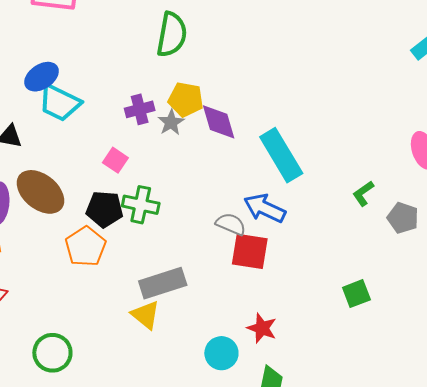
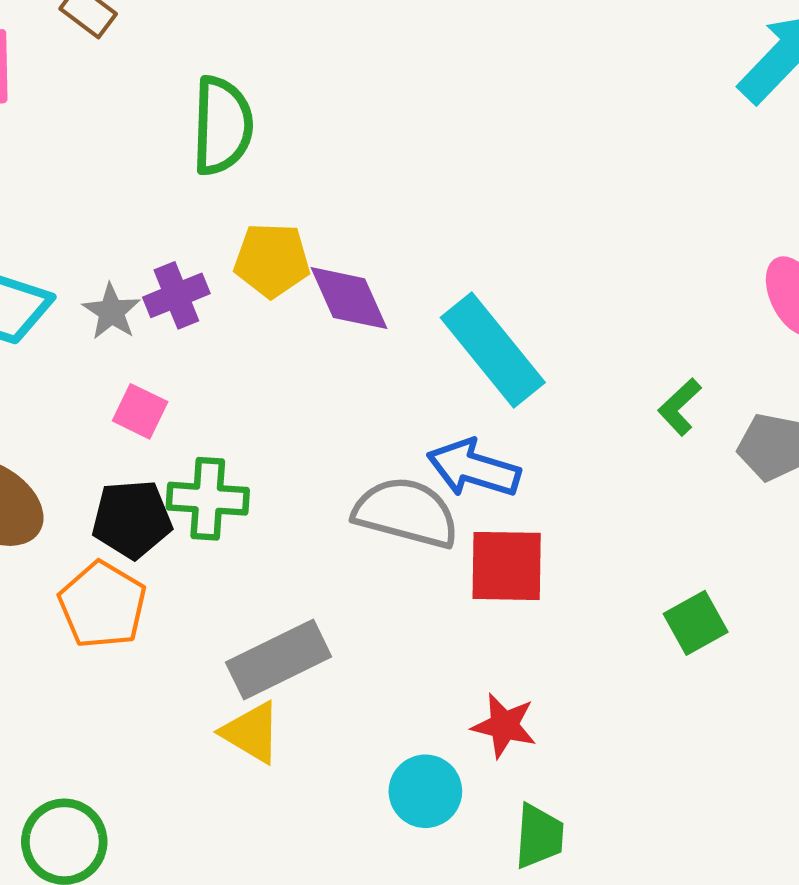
gray star: (171, 122) -> (111, 312), moved
gray semicircle: (231, 224) -> (406, 513), size x1.6
red square: (250, 251) -> (507, 566), moved

